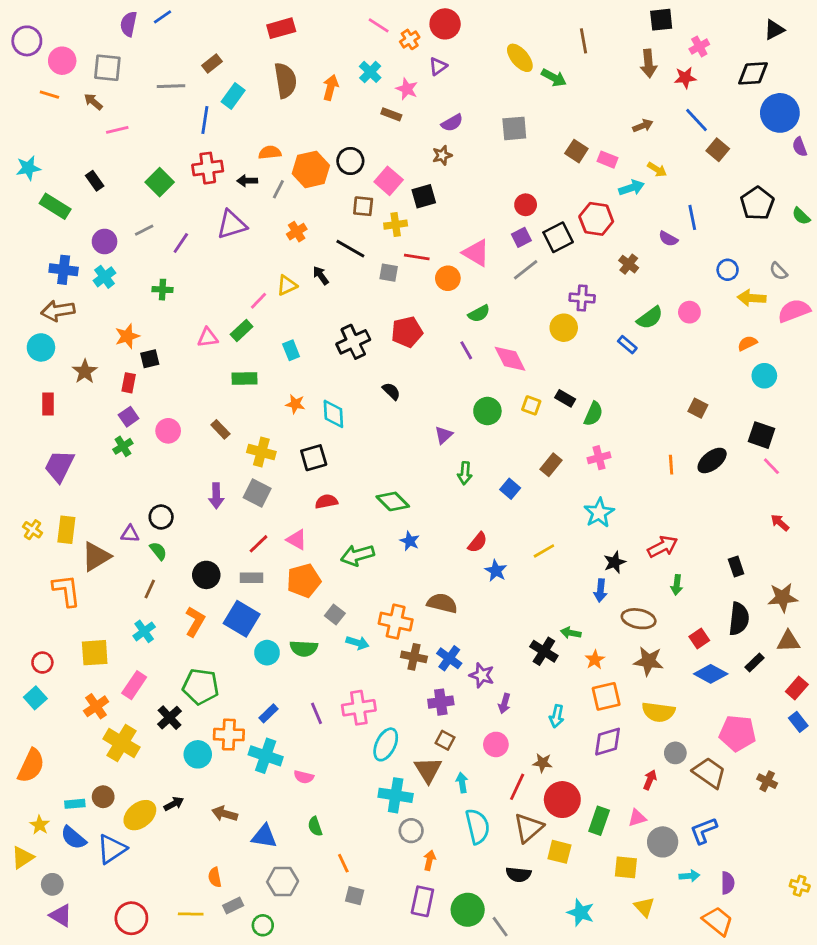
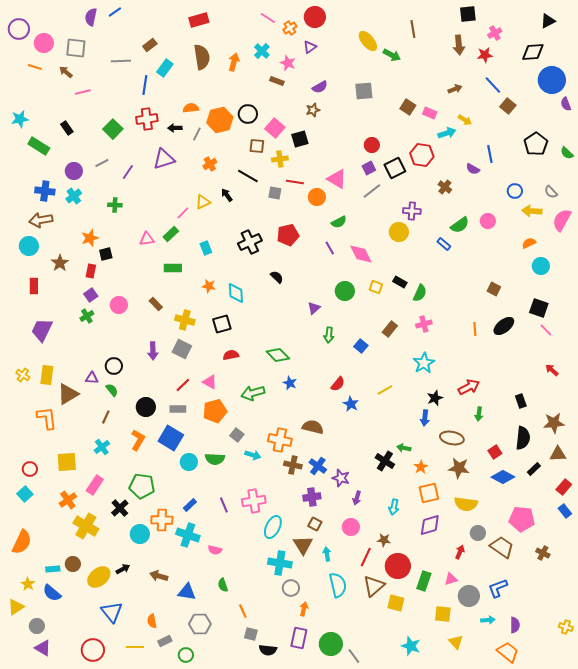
pink semicircle: (794, 311) -> (562, 220), turned -40
blue triangle: (112, 849) -> (112, 612), moved, turned -35
black semicircle: (519, 874) -> (268, 650), moved

